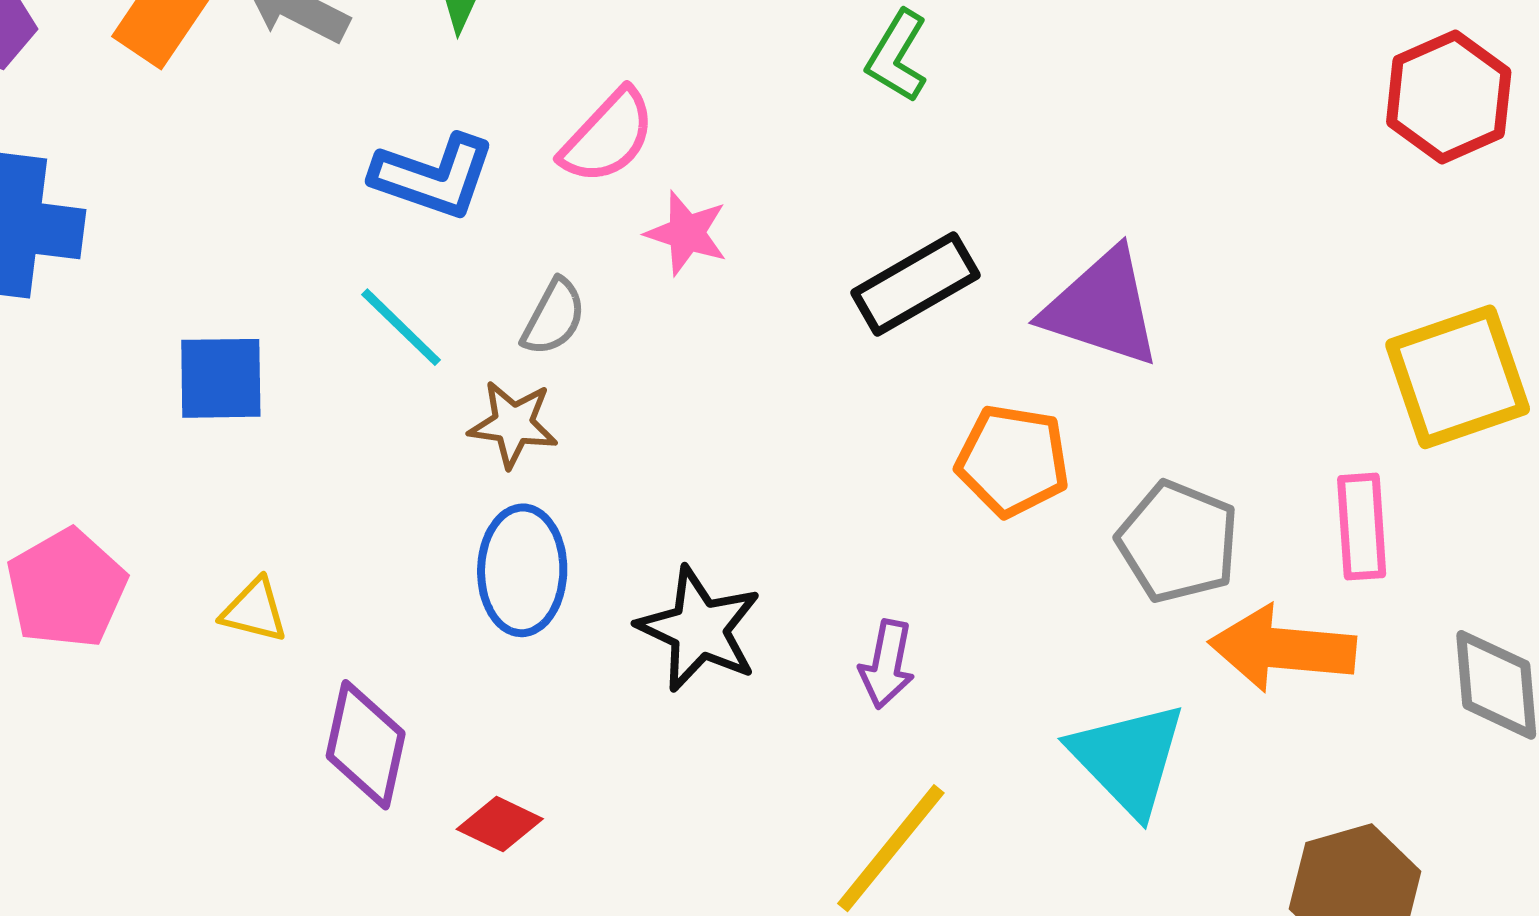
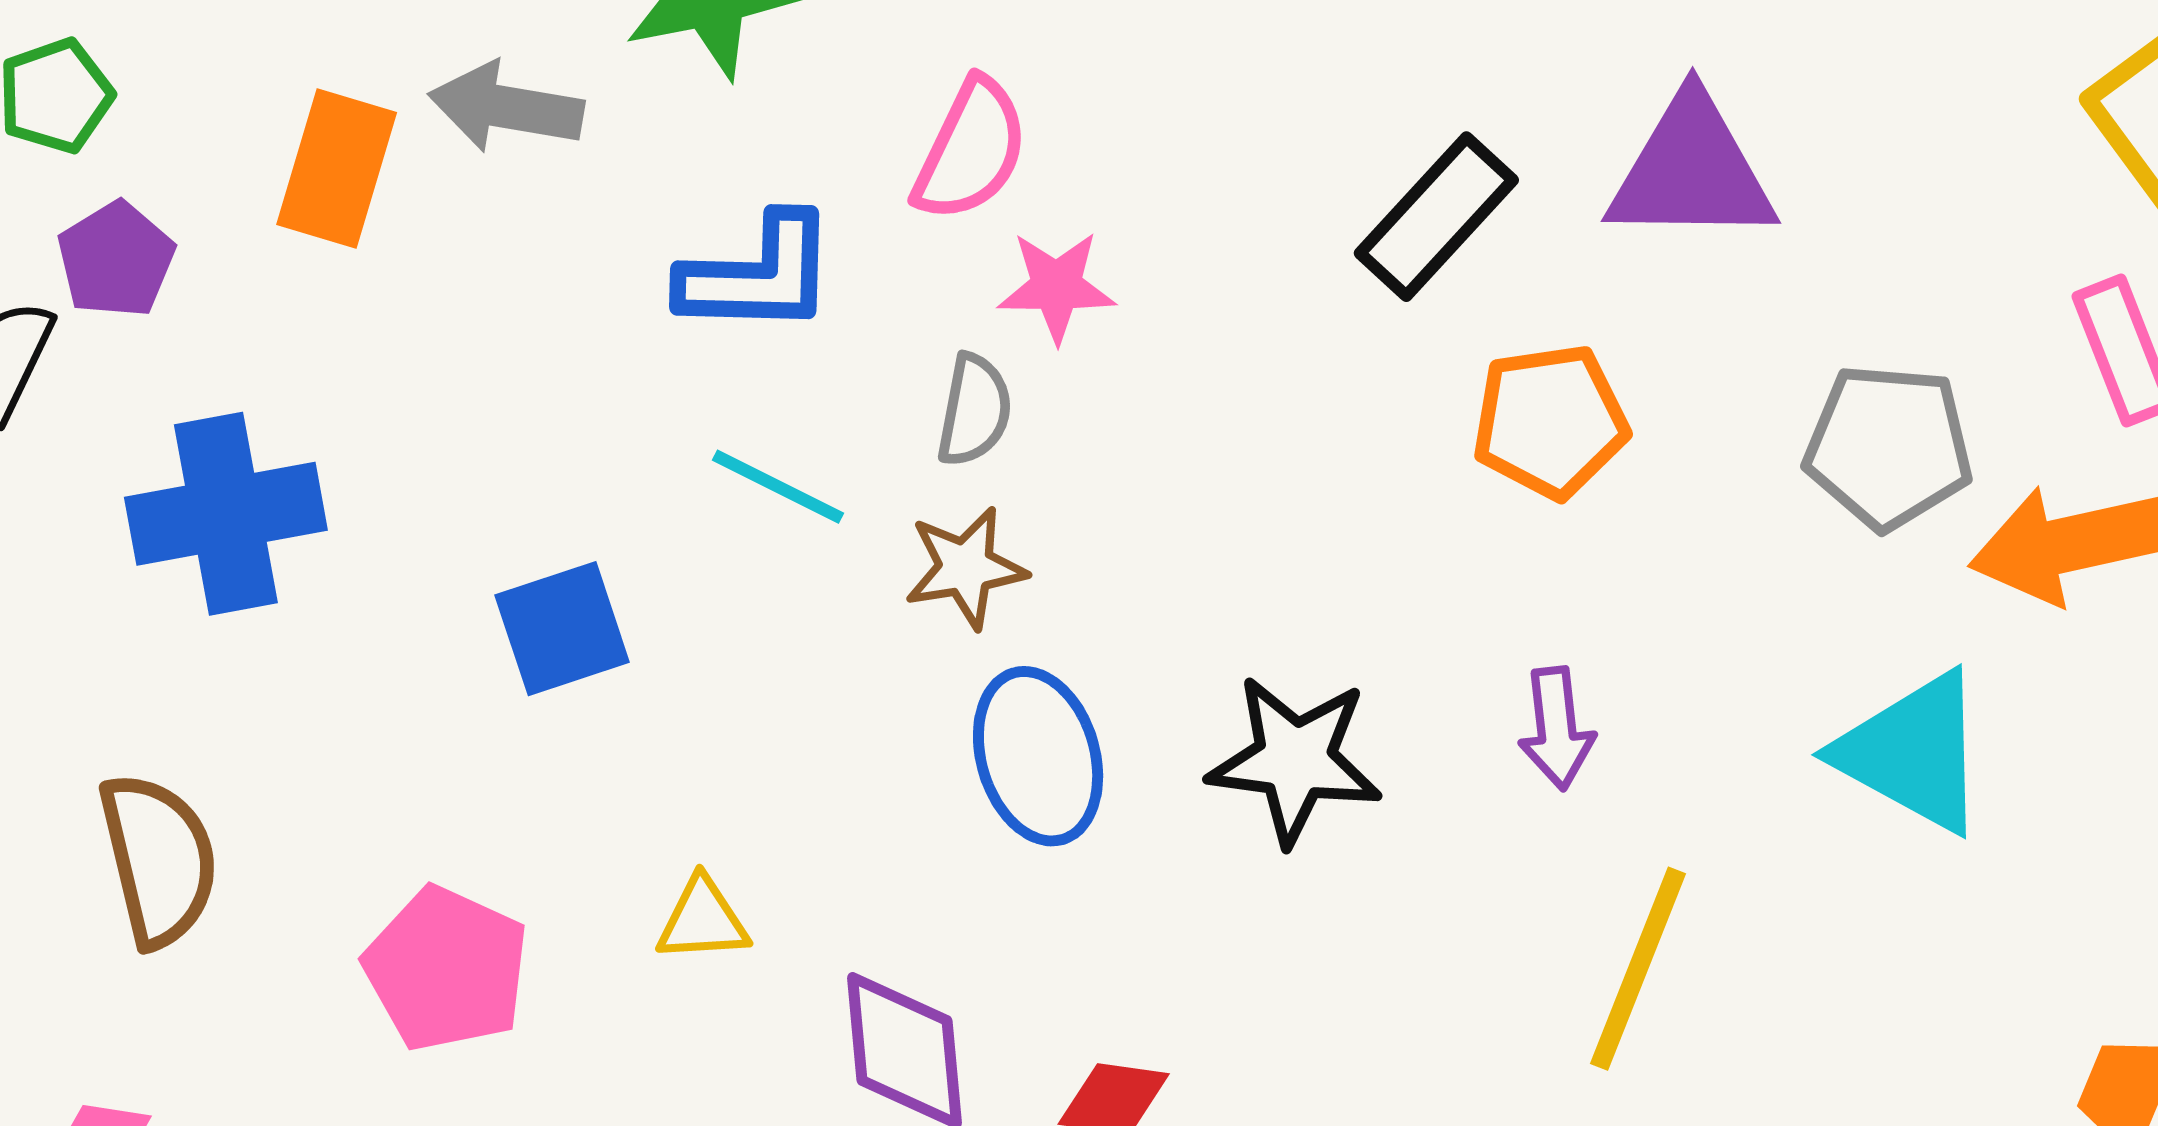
pink star: (687, 233) -> (1056, 287), moved
orange pentagon: (1013, 461) -> (1550, 421), moved

